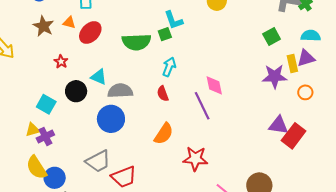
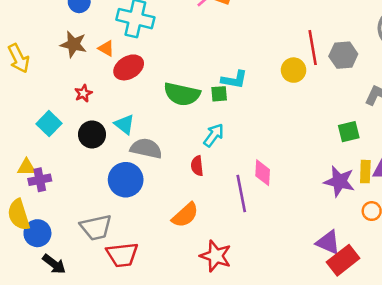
cyan L-shape: (173, 20) -> (234, 80), turned -75
brown star: (43, 26) -> (73, 44), turned -30
cyan square: (46, 104) -> (49, 124), moved

